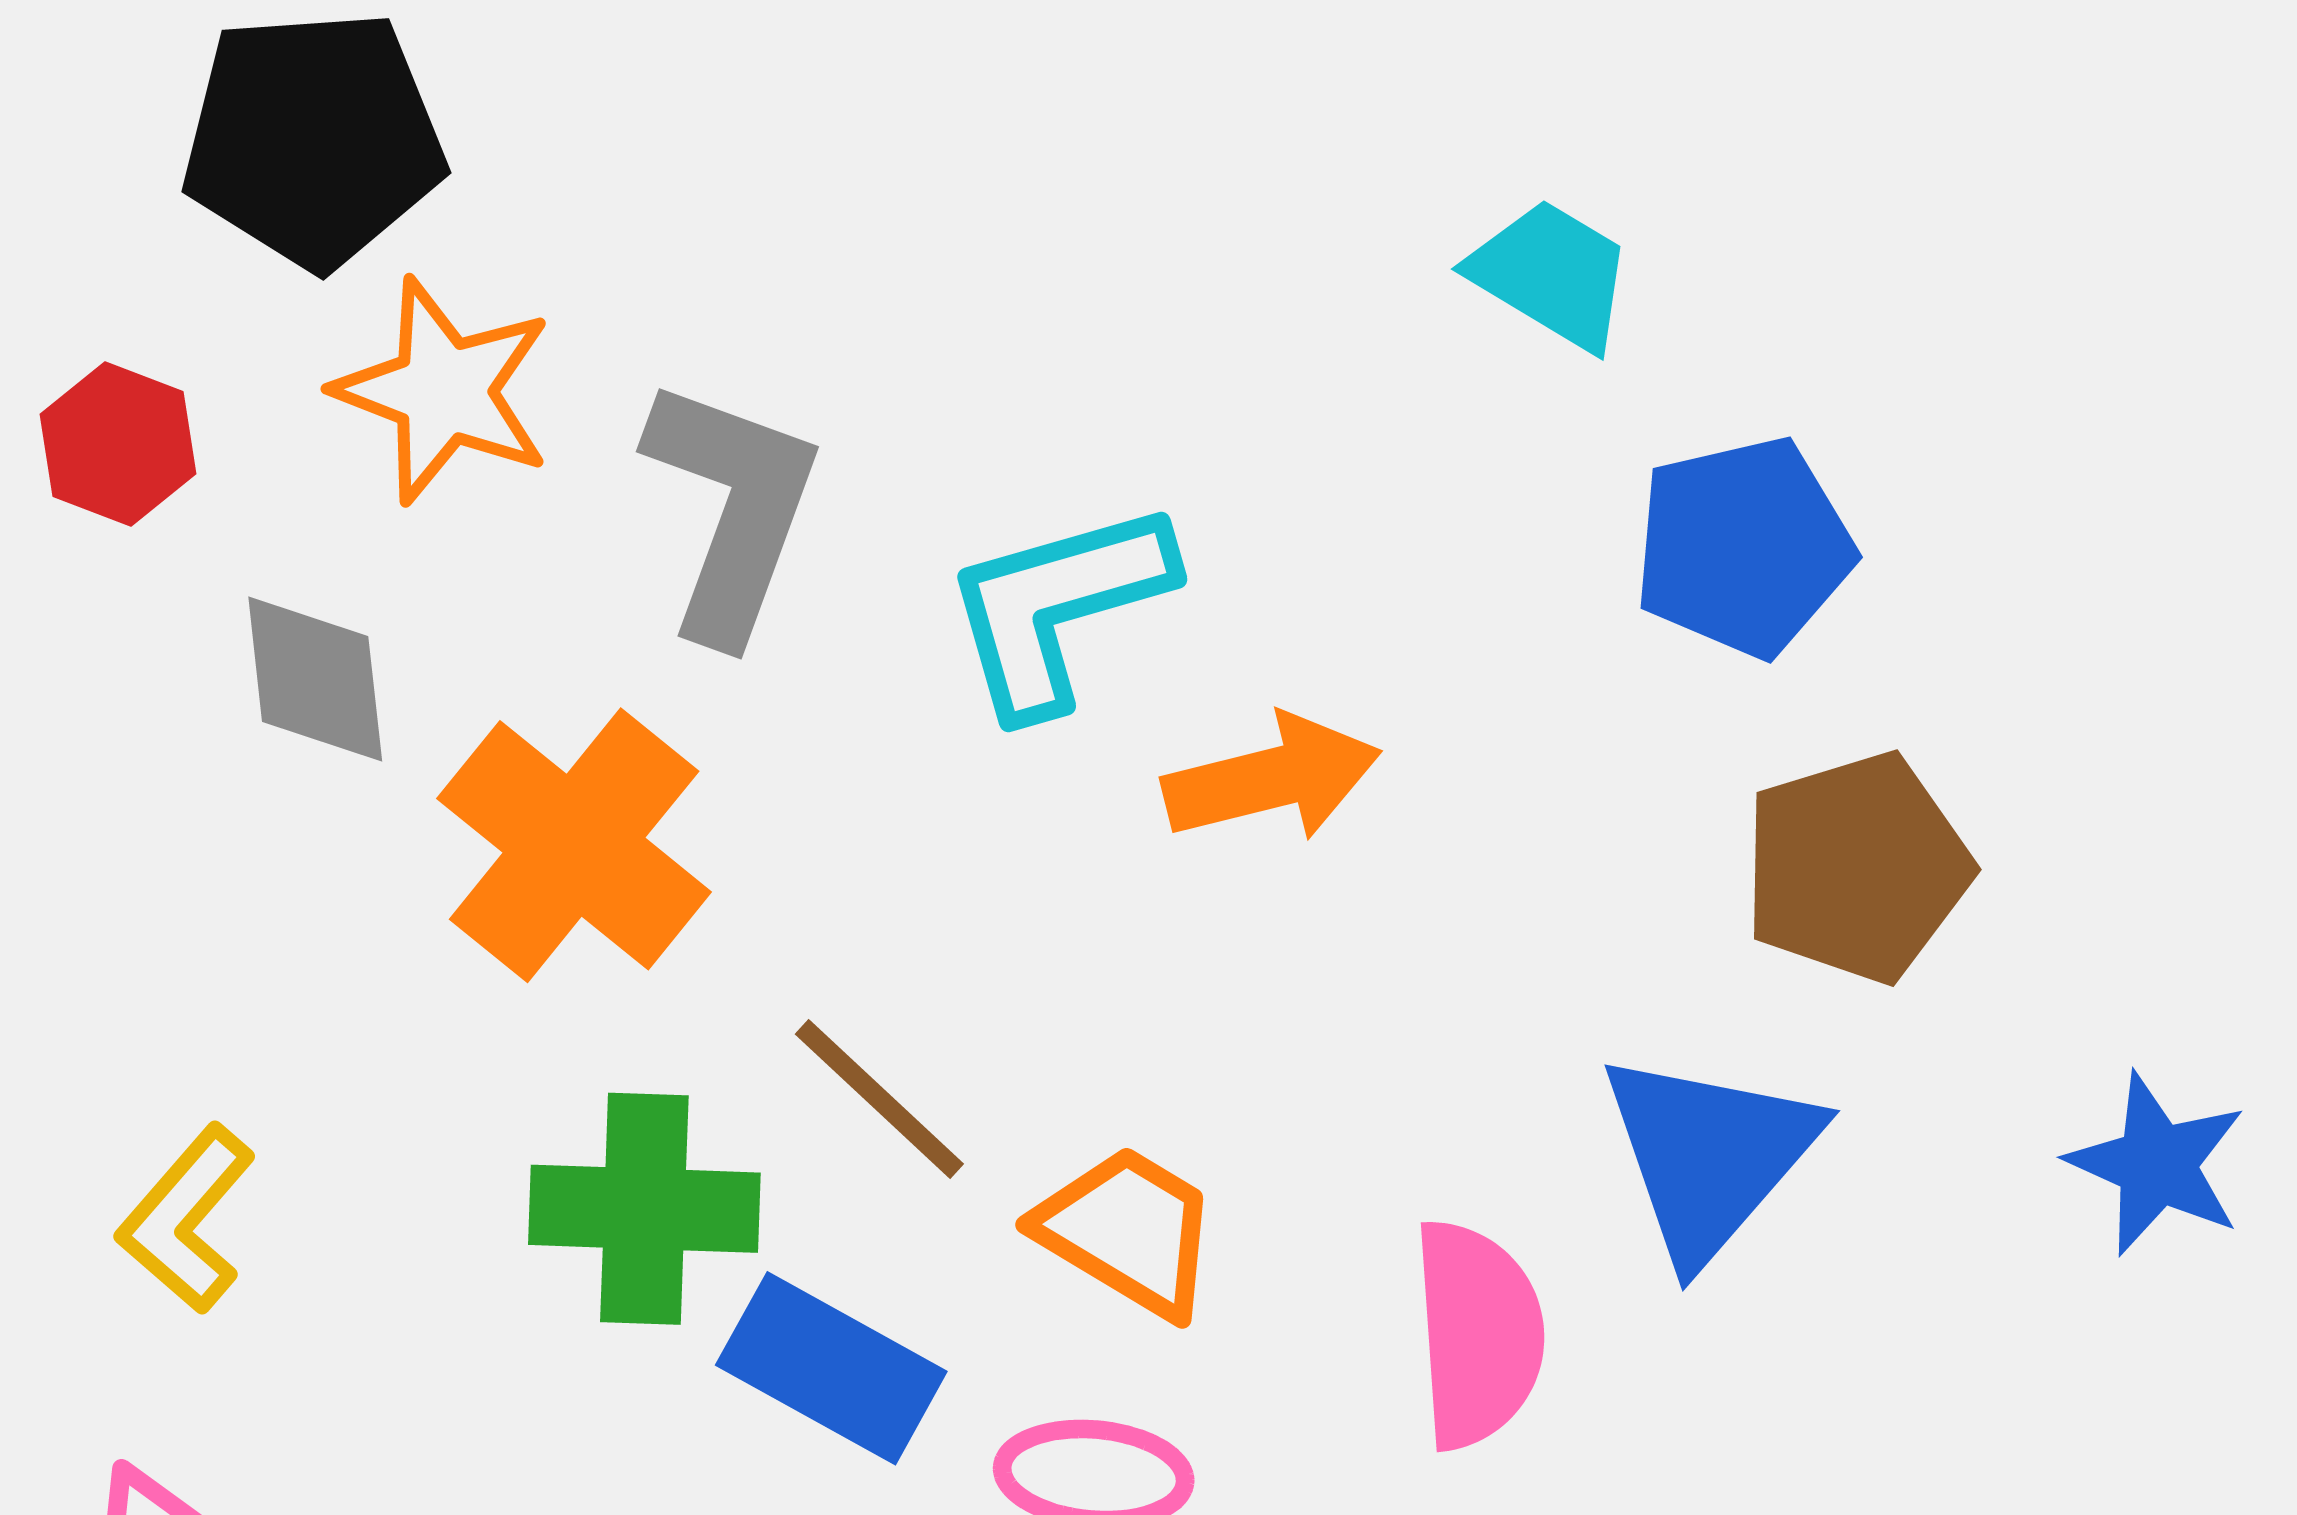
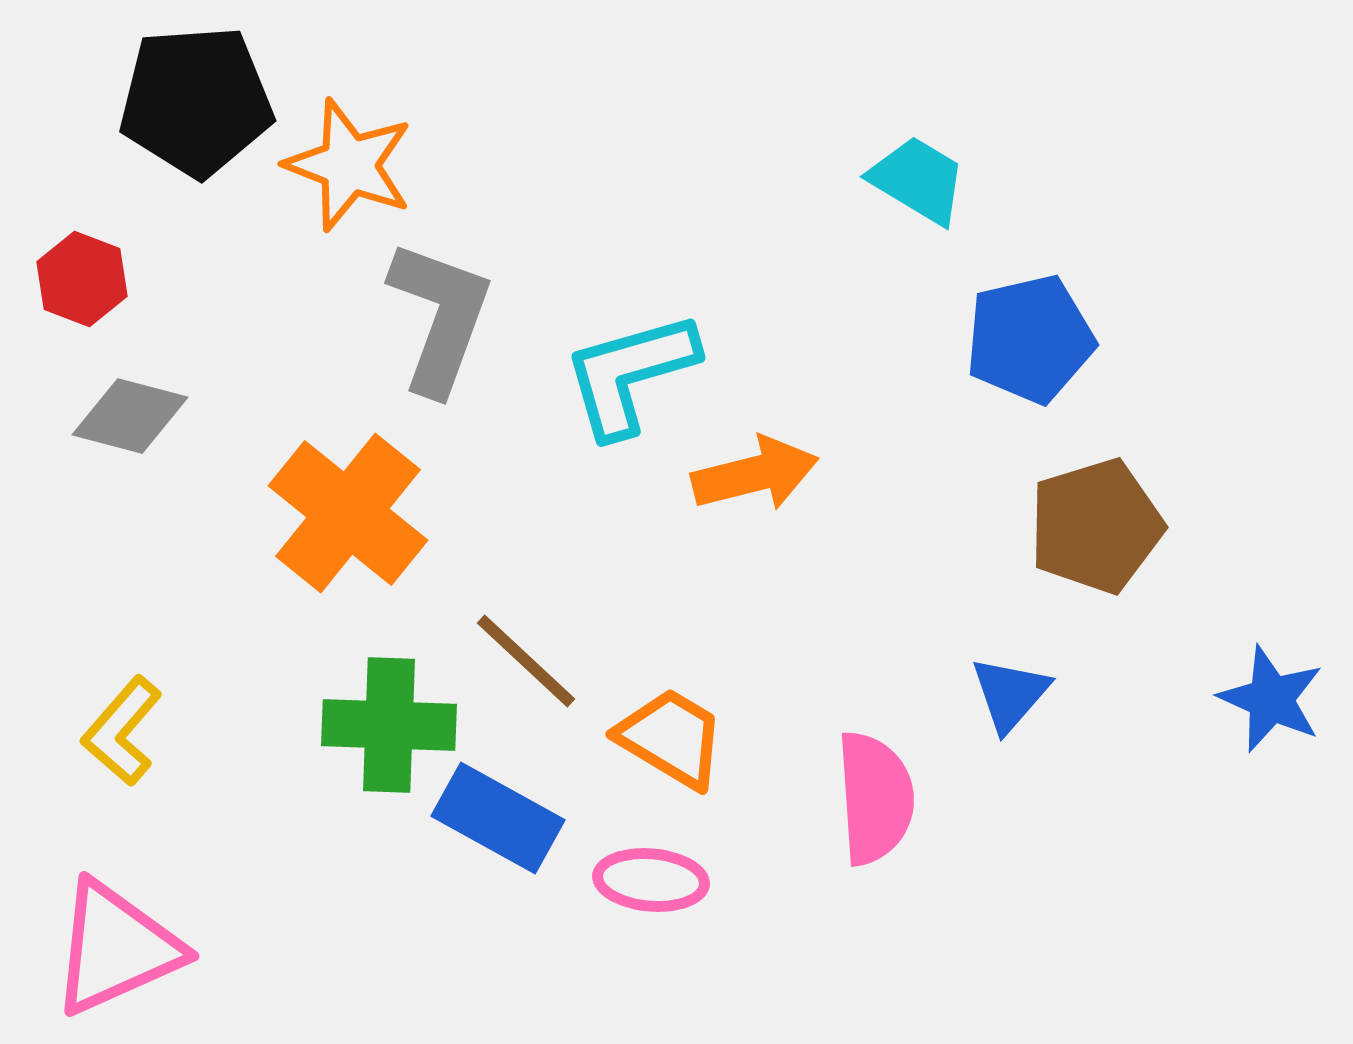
orange star: (444, 391) -> (349, 165), moved
gray diamond: (315, 679) -> (130, 416), moved, turned -69
blue triangle: (1709, 1156) -> (1010, 694), size x0.6

